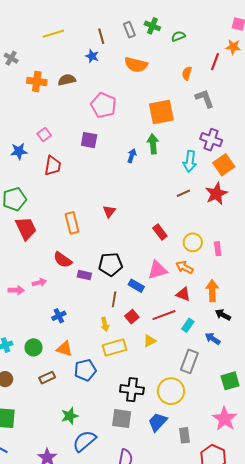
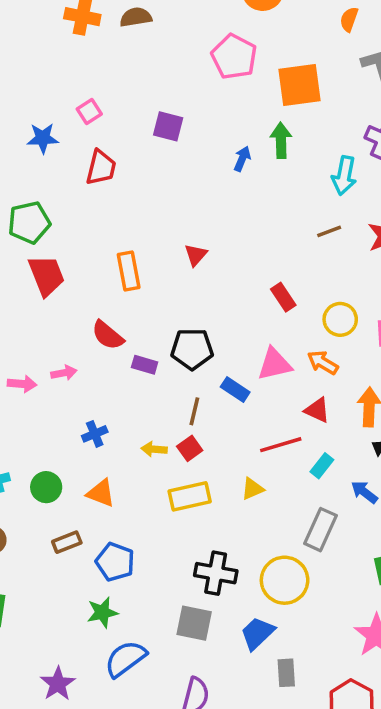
pink pentagon: (103, 105) -> (234, 57), moved
red square: (132, 317) -> (190, 448), moved
yellow arrow: (105, 324) -> (154, 449), moved, turned 104
blue pentagon: (85, 370) -> (115, 562), moved, turned 30
gray rectangle: (184, 435) -> (286, 673), moved

